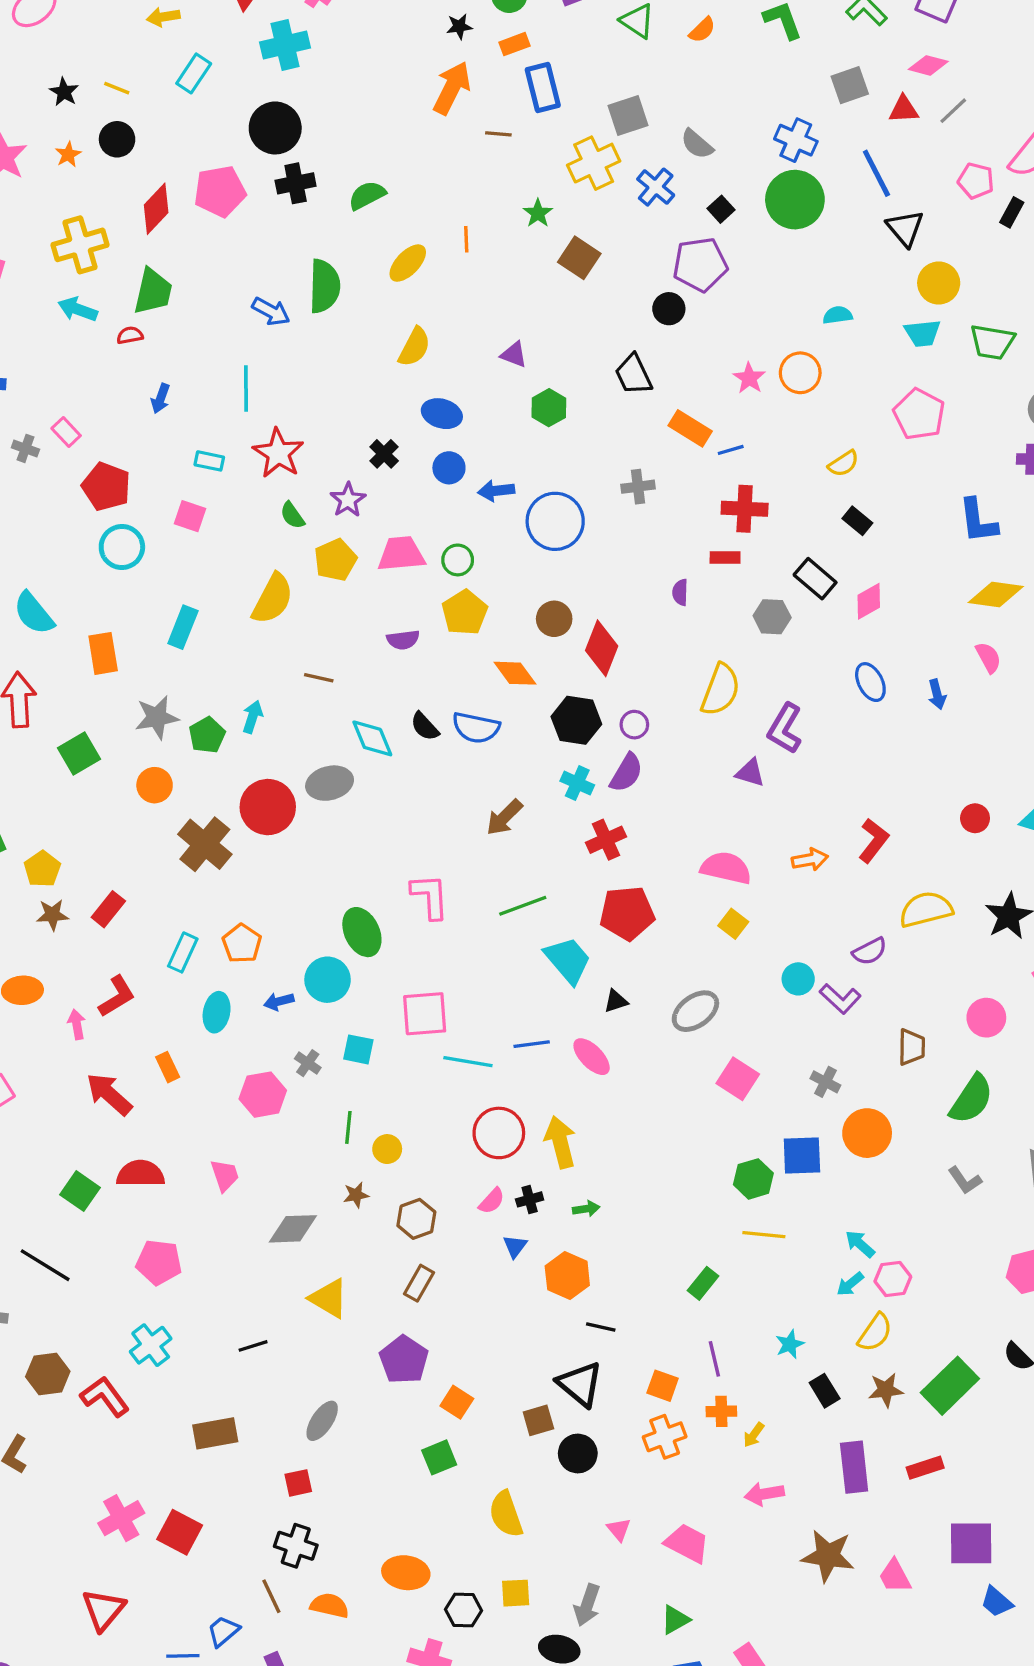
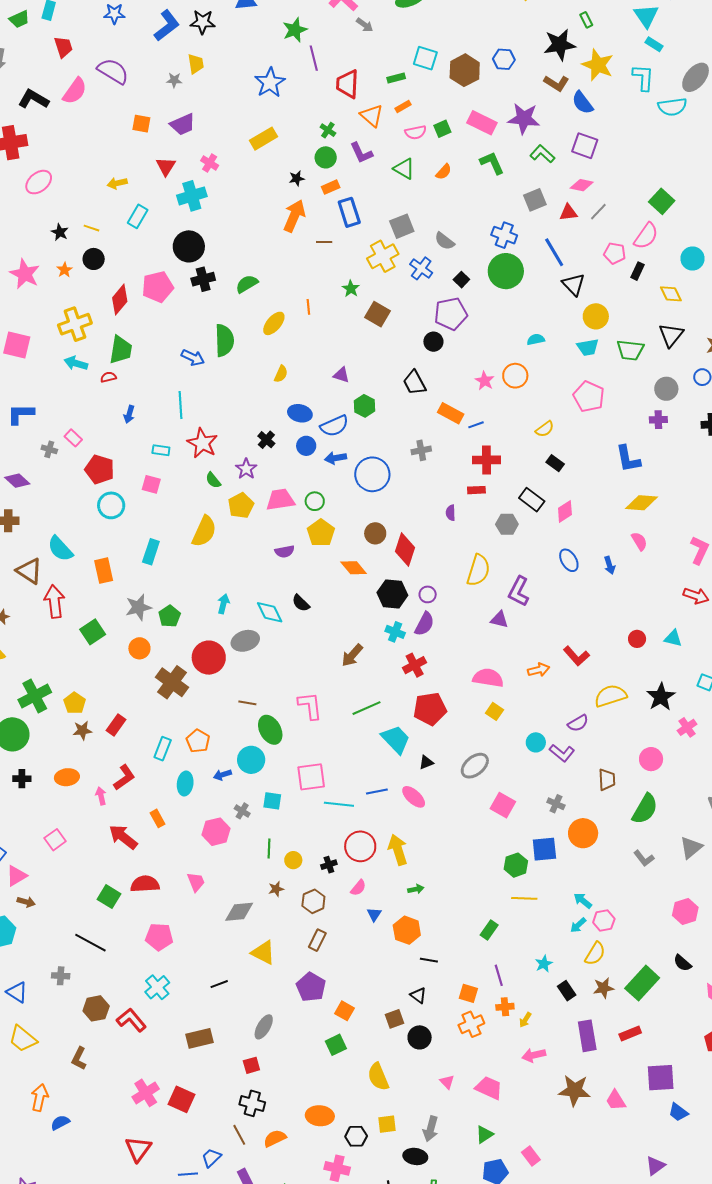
yellow semicircle: (414, 347) -> (281, 374), size x0.7
brown line: (319, 678) -> (247, 703), moved
cyan arrow: (253, 717) -> (223, 604), moved
blue semicircle: (476, 728) -> (334, 426), moved, turned -32
red L-shape: (874, 840) -> (576, 656), turned 104
black cross: (530, 1199) -> (329, 865), moved
black triangle: (580, 1384) -> (418, 995), size x0.6
orange semicircle: (330, 1605) -> (275, 1138), turned -35

